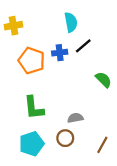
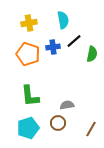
yellow cross: (14, 26) -> (29, 23), moved
green semicircle: (103, 80) -> (92, 54), moved, turned 56

